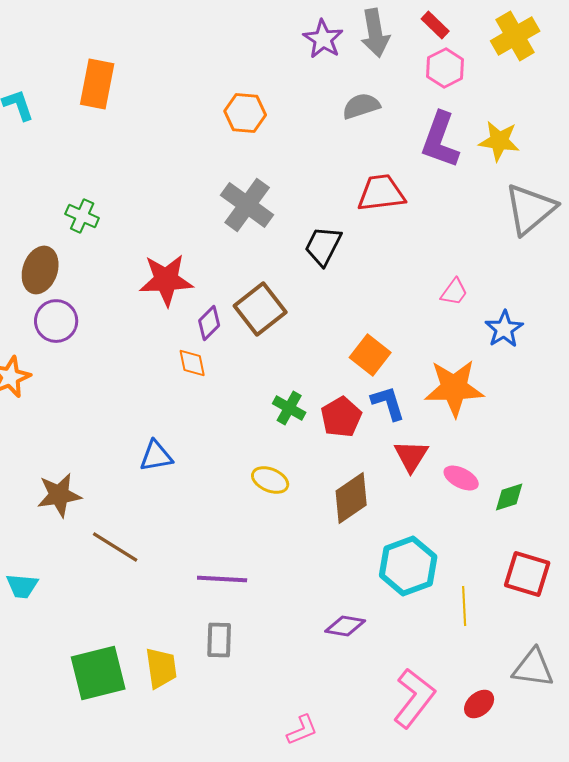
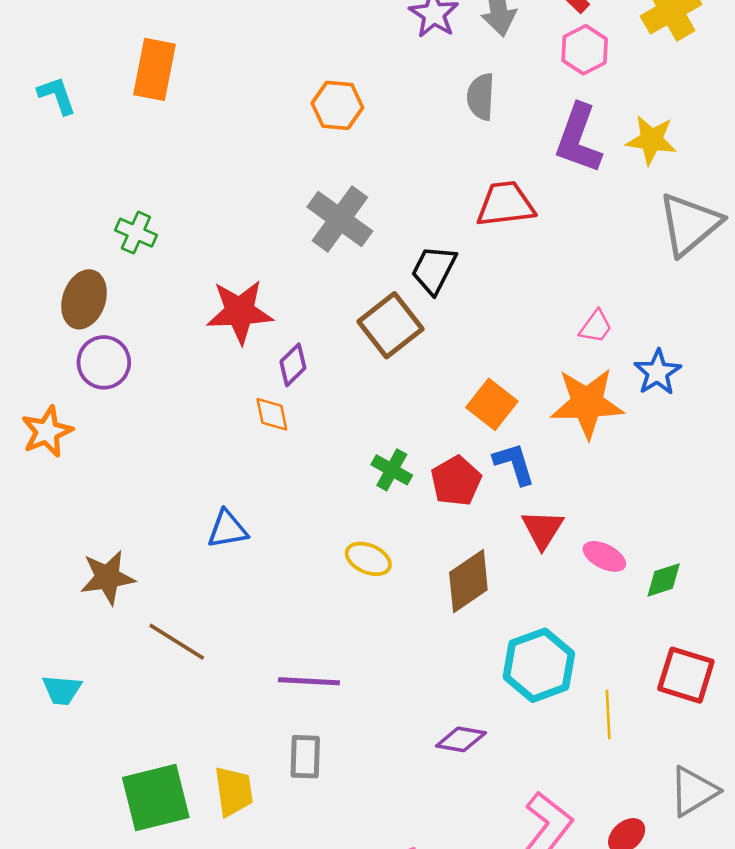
gray semicircle: (361, 106) -> (481, 97), turned -69
brown square: (260, 309) -> (391, 325), moved
orange star: (454, 388) -> (587, 403), moved
gray triangle: (533, 668) -> (693, 791), turned -39

